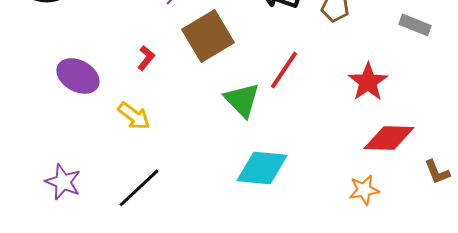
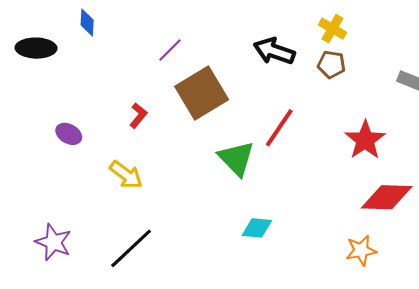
purple ellipse: (78, 76) -> (69, 134), size x0.6
cyan diamond: (262, 168) -> (257, 228), size x0.6

